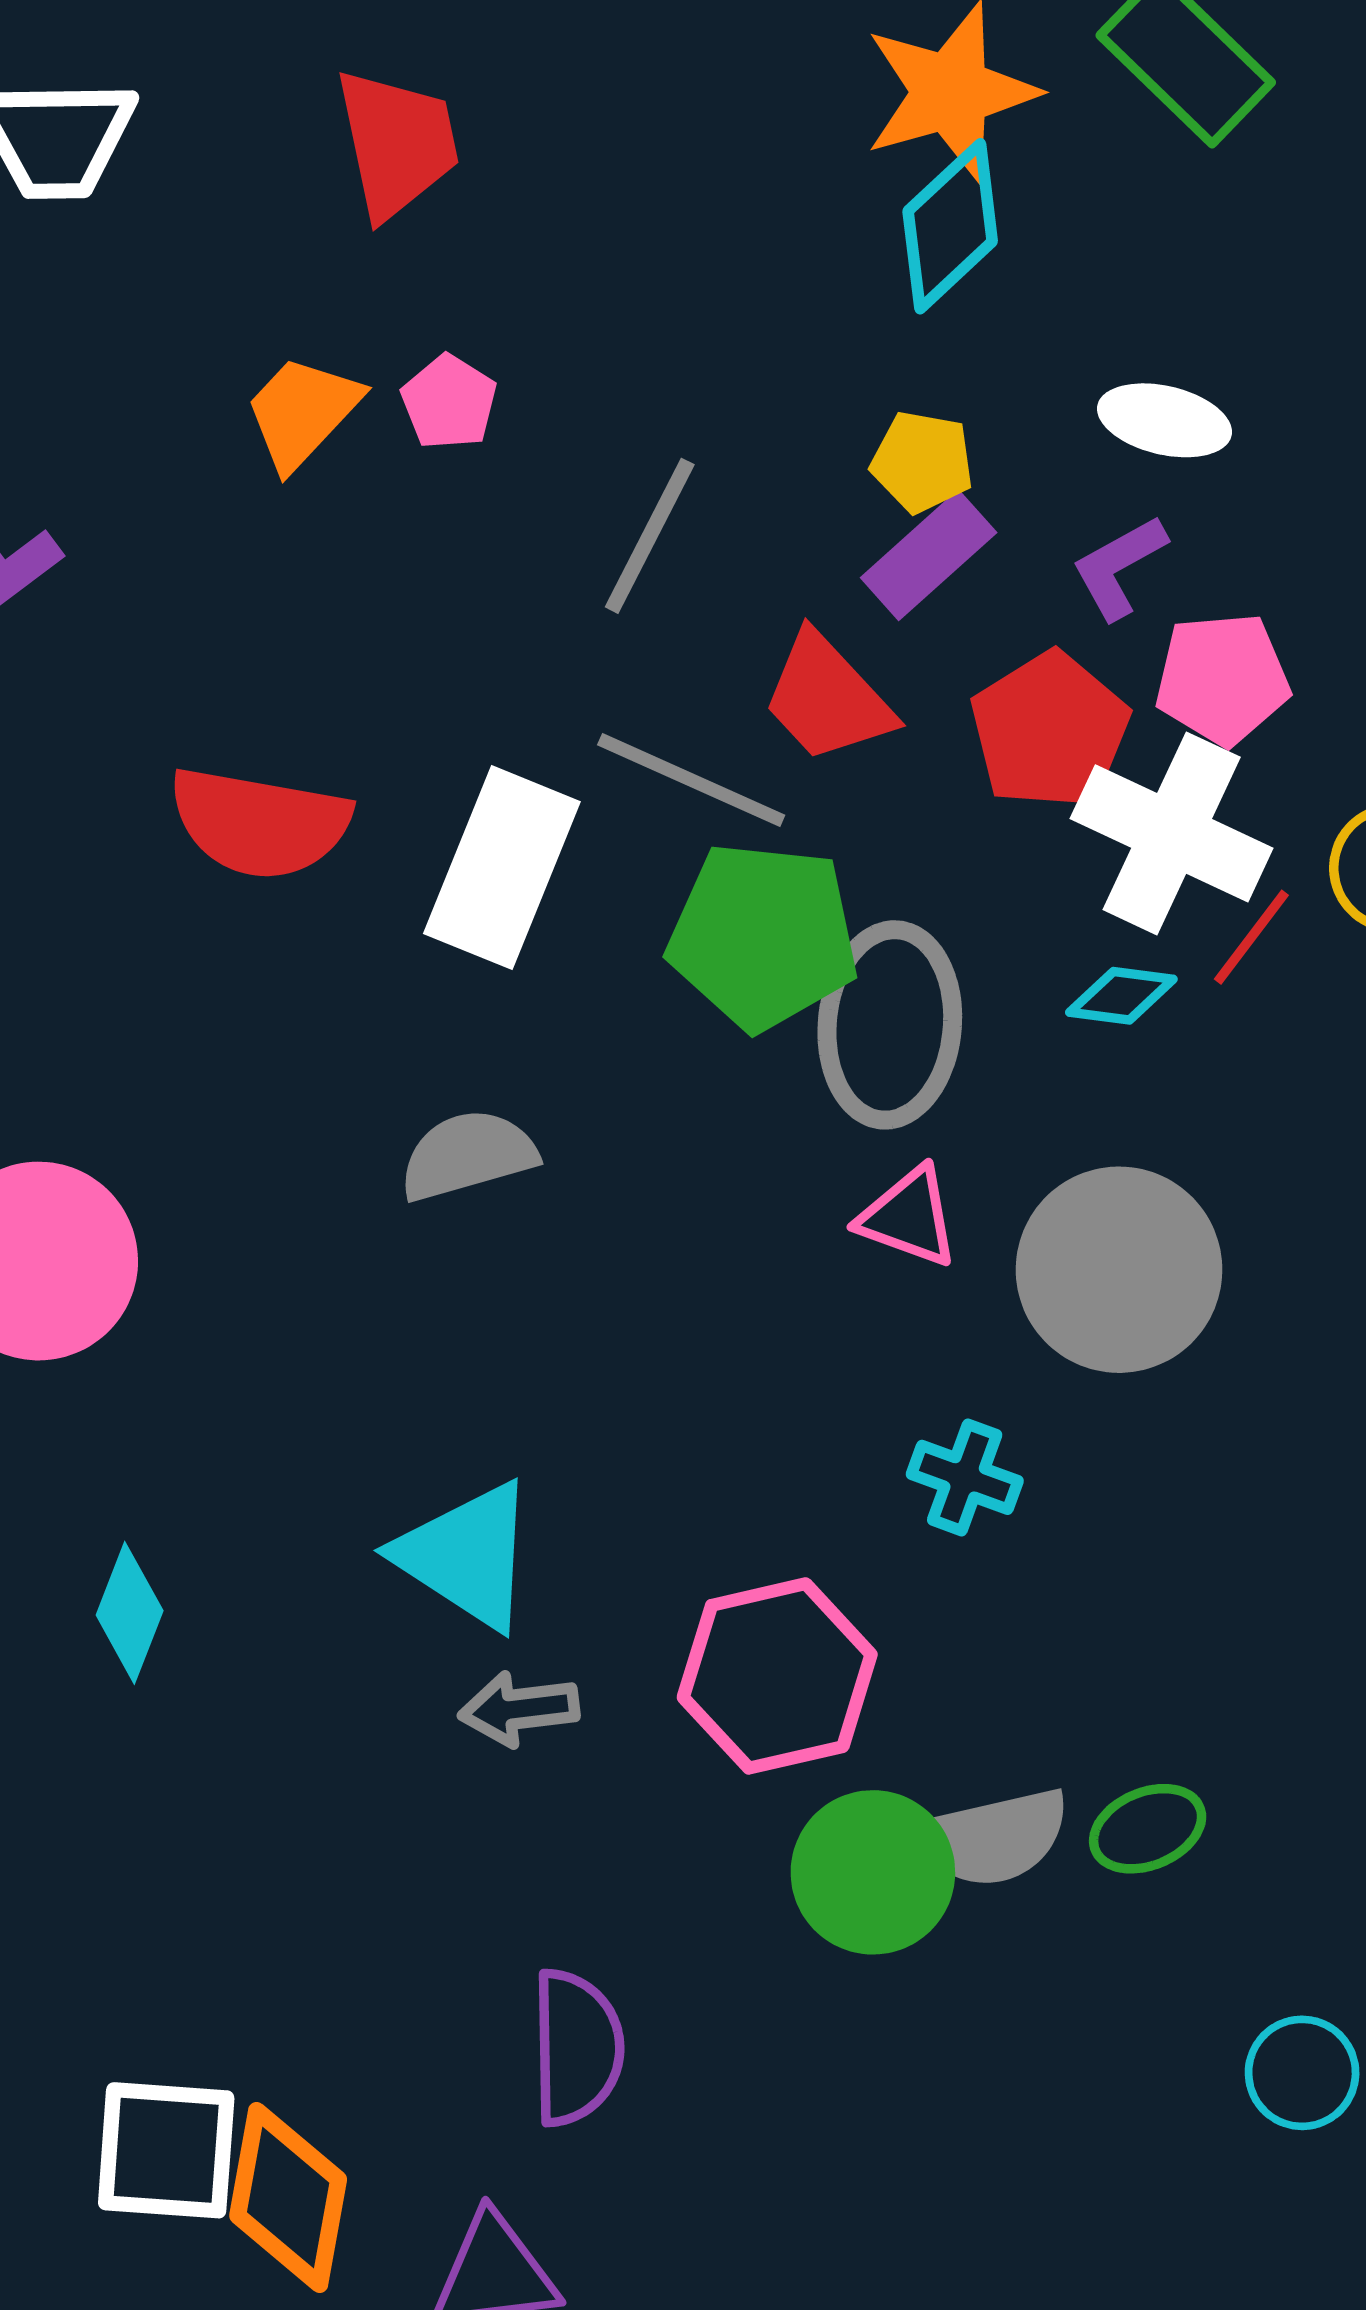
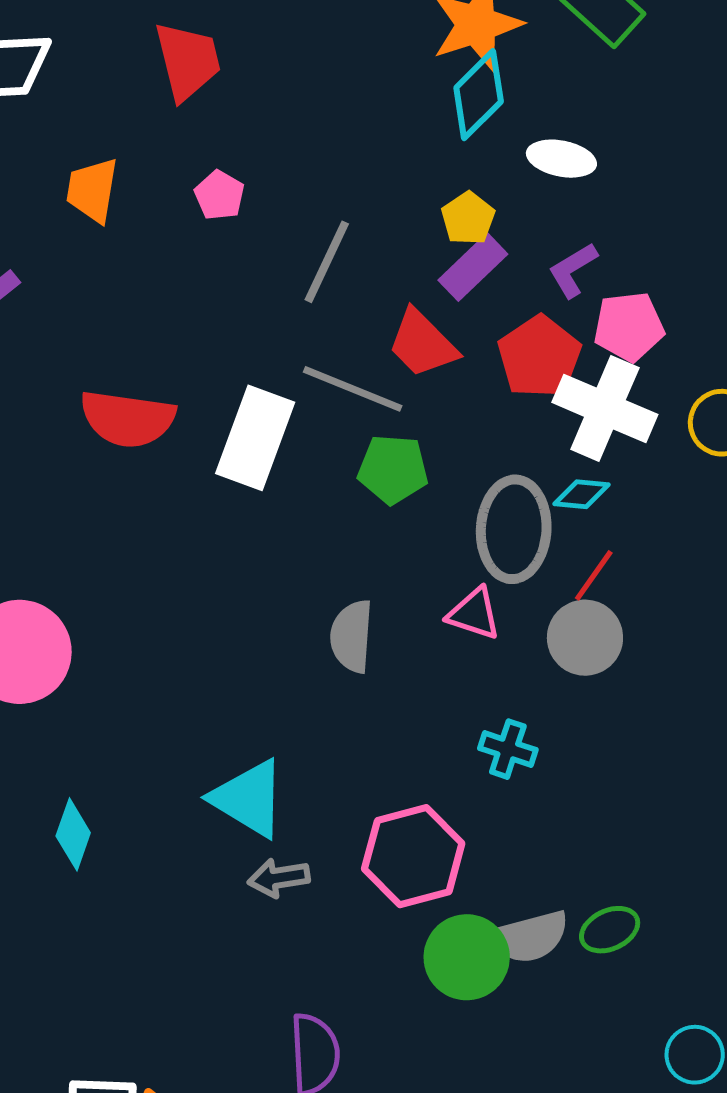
orange trapezoid: (302, 412) -> (92, 190), moved, turned -32
white ellipse: (1164, 420) -> (561, 159), moved
yellow pentagon: (922, 462) -> (468, 218), turned 30
green pentagon: (763, 936) -> (393, 469), size x0.7
red line: (1251, 937) -> (594, 575), moved
gray ellipse: (890, 1025) -> (514, 529), moved
gray semicircle: (468, 1155) -> (352, 636), moved, turned -68
gray circle: (1119, 1270) -> (585, 638), size x0.7

